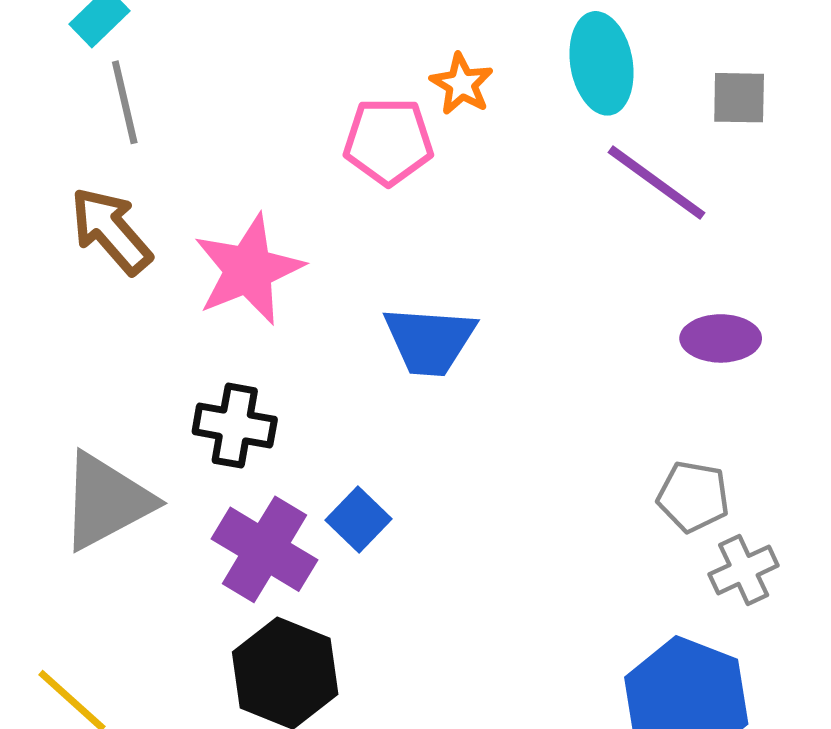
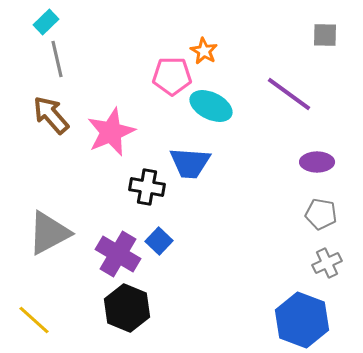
cyan ellipse: (601, 63) -> (211, 106), moved, turned -54
gray square: (739, 98) -> (325, 35), moved
black cross: (235, 426) -> (147, 187), moved
gray pentagon: (693, 497) -> (321, 214), moved

